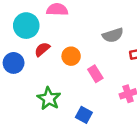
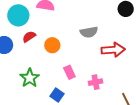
pink rectangle: (95, 74) -> (69, 72), moved

